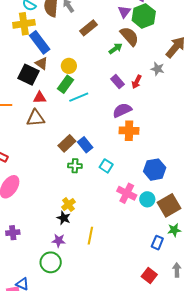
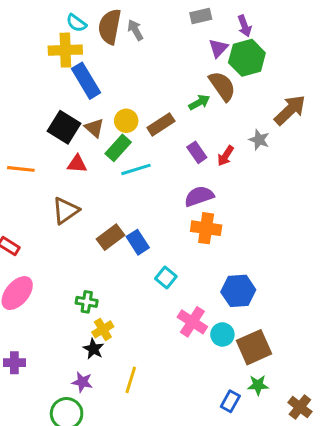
brown rectangle: (89, 28) -> (161, 124), moved
brown triangle: (42, 63) -> (94, 128), moved
brown triangle: (35, 118) -> (66, 211), moved, turned -36
green cross: (75, 166) -> (87, 302), moved

